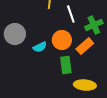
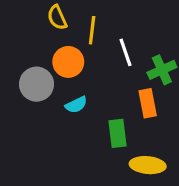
orange circle: (62, 40) -> (68, 62), moved
orange rectangle: (85, 46) -> (148, 103), turned -60

